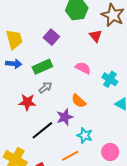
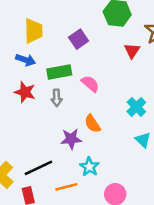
pink semicircle: (83, 68) -> (90, 84), moved
gray arrow: (45, 87) -> (57, 98), turned 112
red star: (27, 102) -> (25, 92), moved
black line: (42, 130) -> (38, 168), moved

